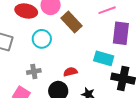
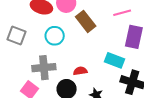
gray cross: (34, 72) -> (44, 68), size x1.6

